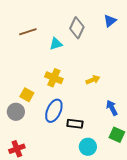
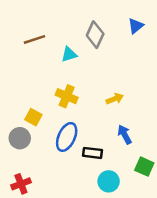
blue arrow: (112, 108) -> (125, 134), moved

